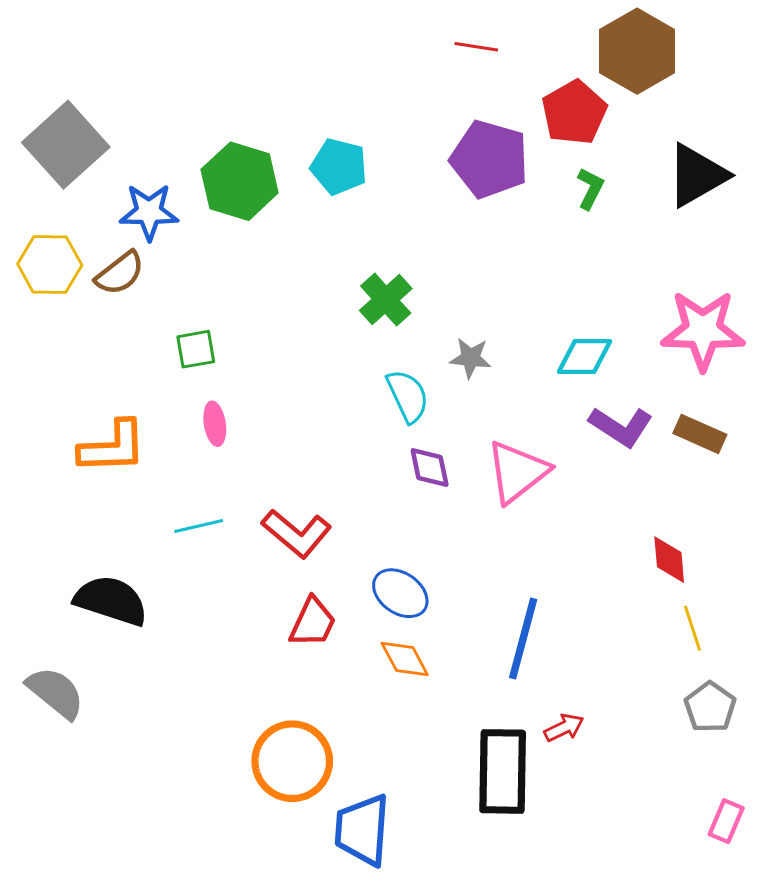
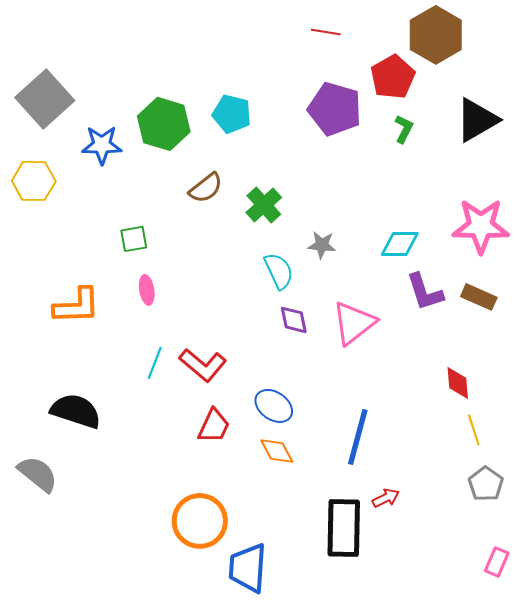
brown semicircle: (120, 273) -> (206, 188), moved
purple L-shape: (621, 427) -> (425, 292), turned 39
cyan line: (199, 526) -> (155, 363), moved, turned -56

